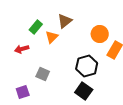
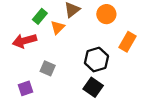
orange circle: (100, 34) -> (106, 14), moved
red arrow: (22, 49) -> (24, 41), size x1.5

